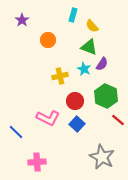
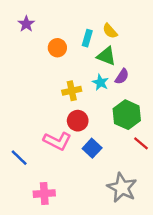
cyan rectangle: (73, 15) -> (87, 38), moved
red circle: (75, 101) -> (78, 121), moved

